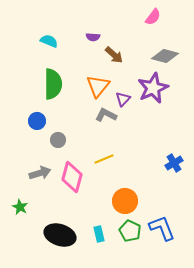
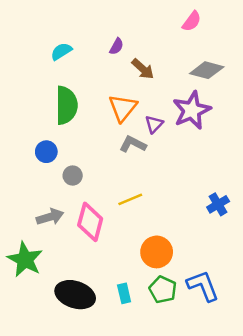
purple semicircle: (93, 37) -> (116, 46), turned -64
cyan semicircle: (49, 41) -> (61, 51), turned -54
green star: (20, 207) -> (25, 260), size x1.8

